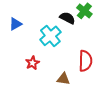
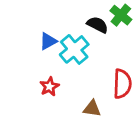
blue triangle: (15, 24) -> (48, 41), moved

